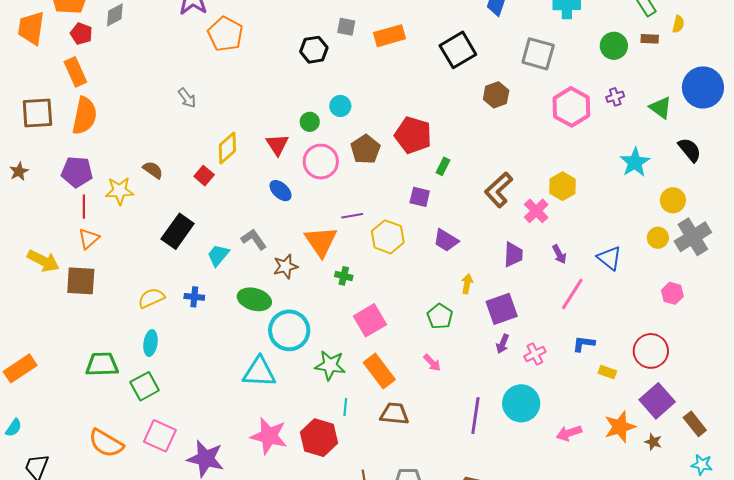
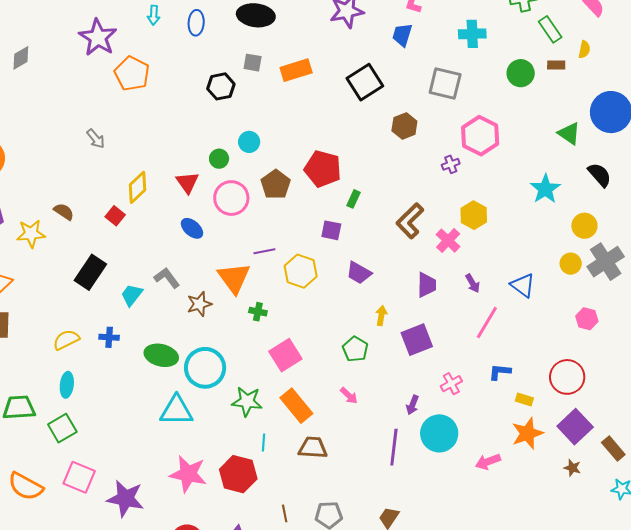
purple cross: (615, 97) -> (451, 164), moved
green ellipse: (254, 299) -> (161, 355), moved
purple arrow: (503, 344) -> (413, 405), moved
orange star: (620, 427) -> (527, 433), moved

